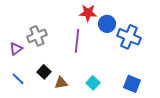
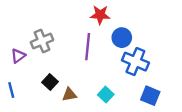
blue circle: (107, 24) -> (122, 38), moved
blue cross: (129, 37) -> (135, 62), moved
blue line: (18, 79) -> (11, 90), moved, turned 32

